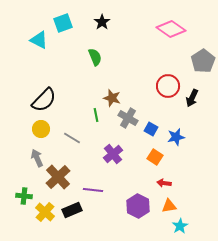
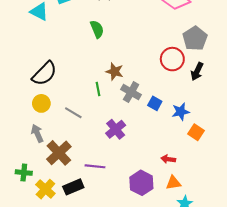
gray pentagon: (203, 61) -> (195, 38), moved
orange square: (155, 157) -> (196, 132), moved

